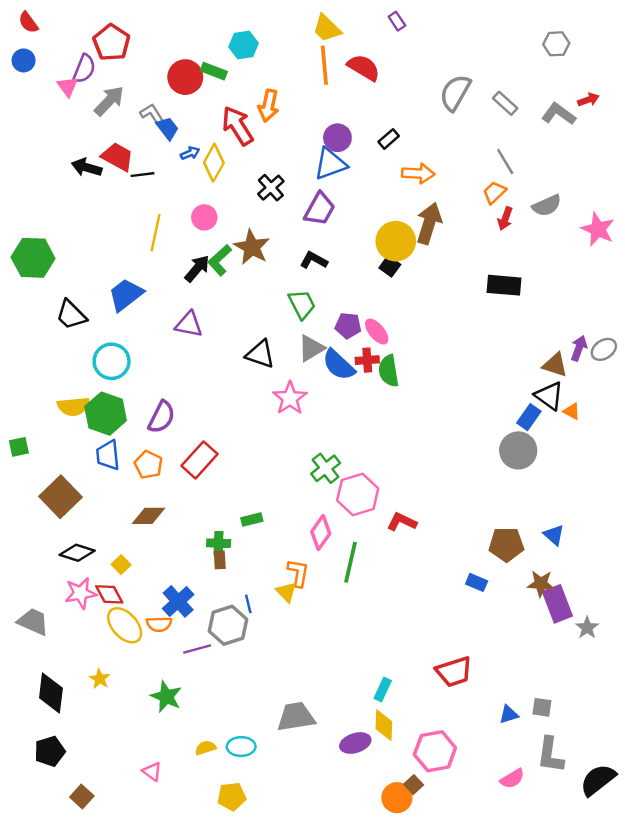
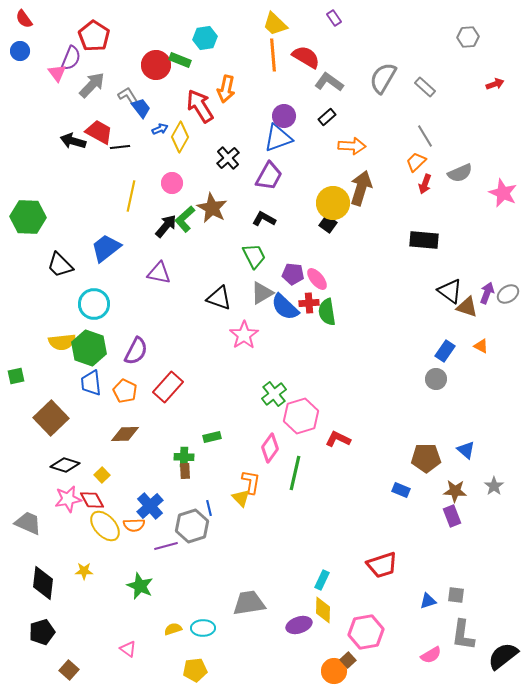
gray L-shape: (559, 114) -> (329, 82), moved
black triangle: (549, 396) -> (450, 291), moved
gray circle: (518, 450) -> (436, 379), size x0.7
purple rectangle: (557, 604) -> (452, 516), moved, size x0.7
gray star: (587, 628) -> (494, 486), moved
yellow star: (100, 679) -> (84, 571), turned -30

